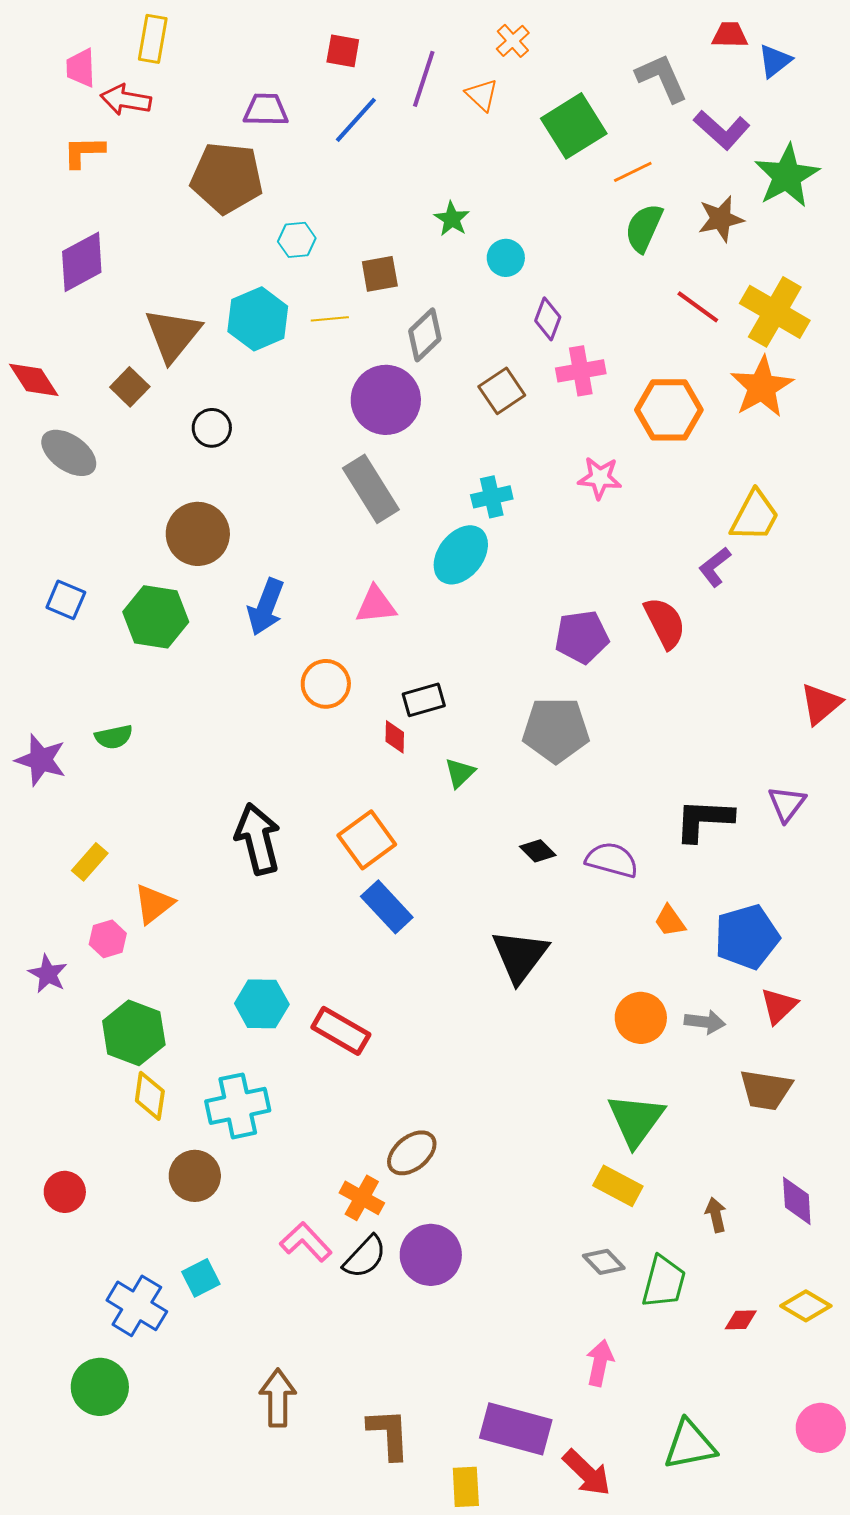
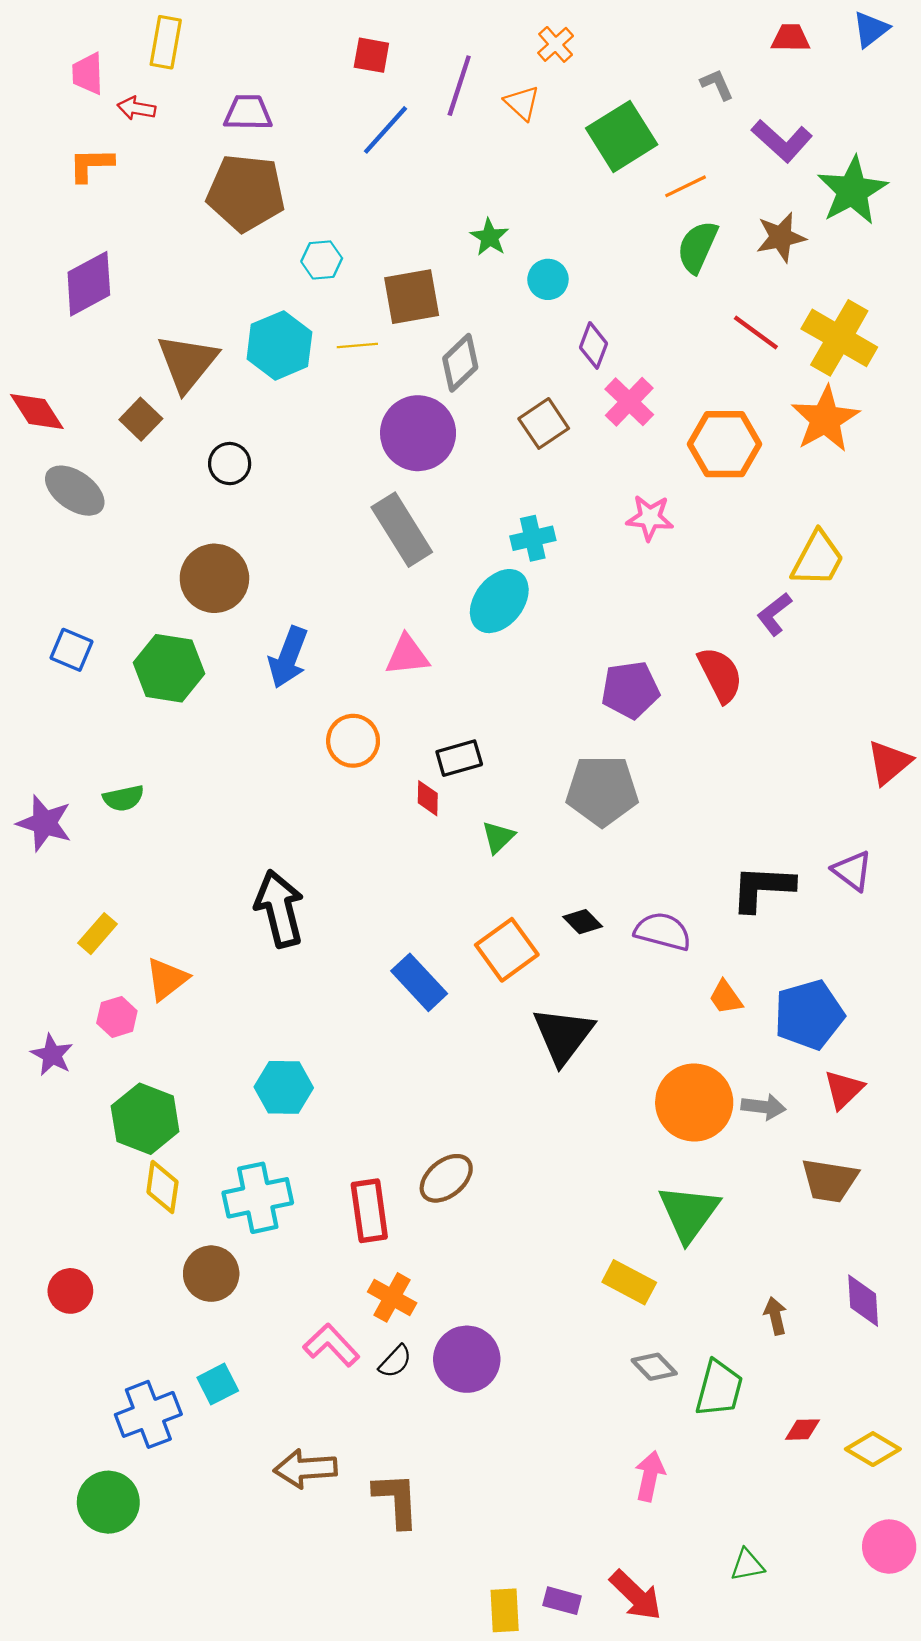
blue triangle: (775, 61) -> (871, 29), moved
gray L-shape: (662, 78) -> (717, 84), size x0.6
red arrow: (126, 100) -> (136, 108), size x0.7
purple trapezoid: (266, 110) -> (248, 113), moved
brown square: (380, 274) -> (412, 297), size x1.4
pink cross: (581, 371) -> (629, 402), turned -36
purple triangle: (787, 804) -> (852, 871), turned -30
orange square: (367, 840) -> (507, 950), moved
orange circle: (641, 1018) -> (694, 1102), size x1.4
red rectangle: (341, 1031) -> (369, 1211), moved, turned 52
brown ellipse: (412, 1153) -> (446, 1178), moved
yellow rectangle: (618, 1186) -> (629, 1282), moved
black semicircle: (365, 1257) -> (395, 1361), size x0.7
blue cross: (137, 1306) -> (148, 1414), turned 38
yellow diamond: (806, 1306) -> (873, 1449), moved
brown arrow: (278, 1398) -> (305, 1469), moved, turned -94
purple rectangle: (516, 1429) -> (562, 1601), moved, size x0.5
brown L-shape: (389, 1434) -> (396, 1500), moved
green triangle: (690, 1445) -> (747, 1565), size x0.6

